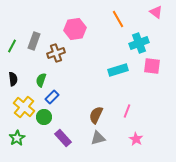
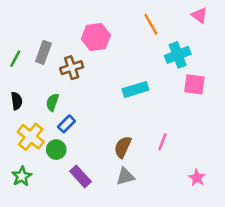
cyan rectangle: (118, 70) -> (136, 89), moved
pink star: (136, 139) -> (197, 178), moved

